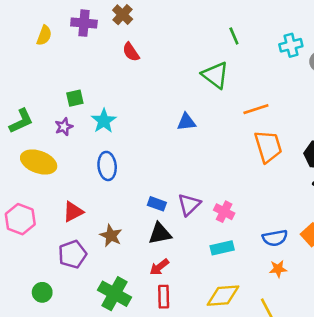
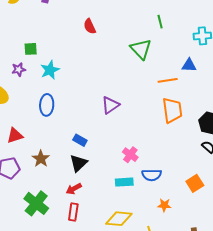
red semicircle: (131, 52) -> (90, 26), moved
blue triangle: (186, 122) -> (189, 65), moved
purple triangle: (189, 205) -> (110, 105), moved
black triangle: (160, 233) -> (79, 163), turned -42
blue semicircle: (275, 238) -> (152, 175), moved

